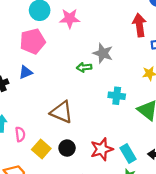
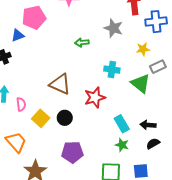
gray star: (103, 53) -> (113, 28), moved
blue triangle: (26, 72) -> (18, 35), moved
red star: (102, 149) -> (95, 97), moved

